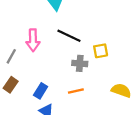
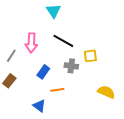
blue rectangle: (41, 91) -> (43, 72), moved
orange line: (76, 91) -> (57, 90), moved

